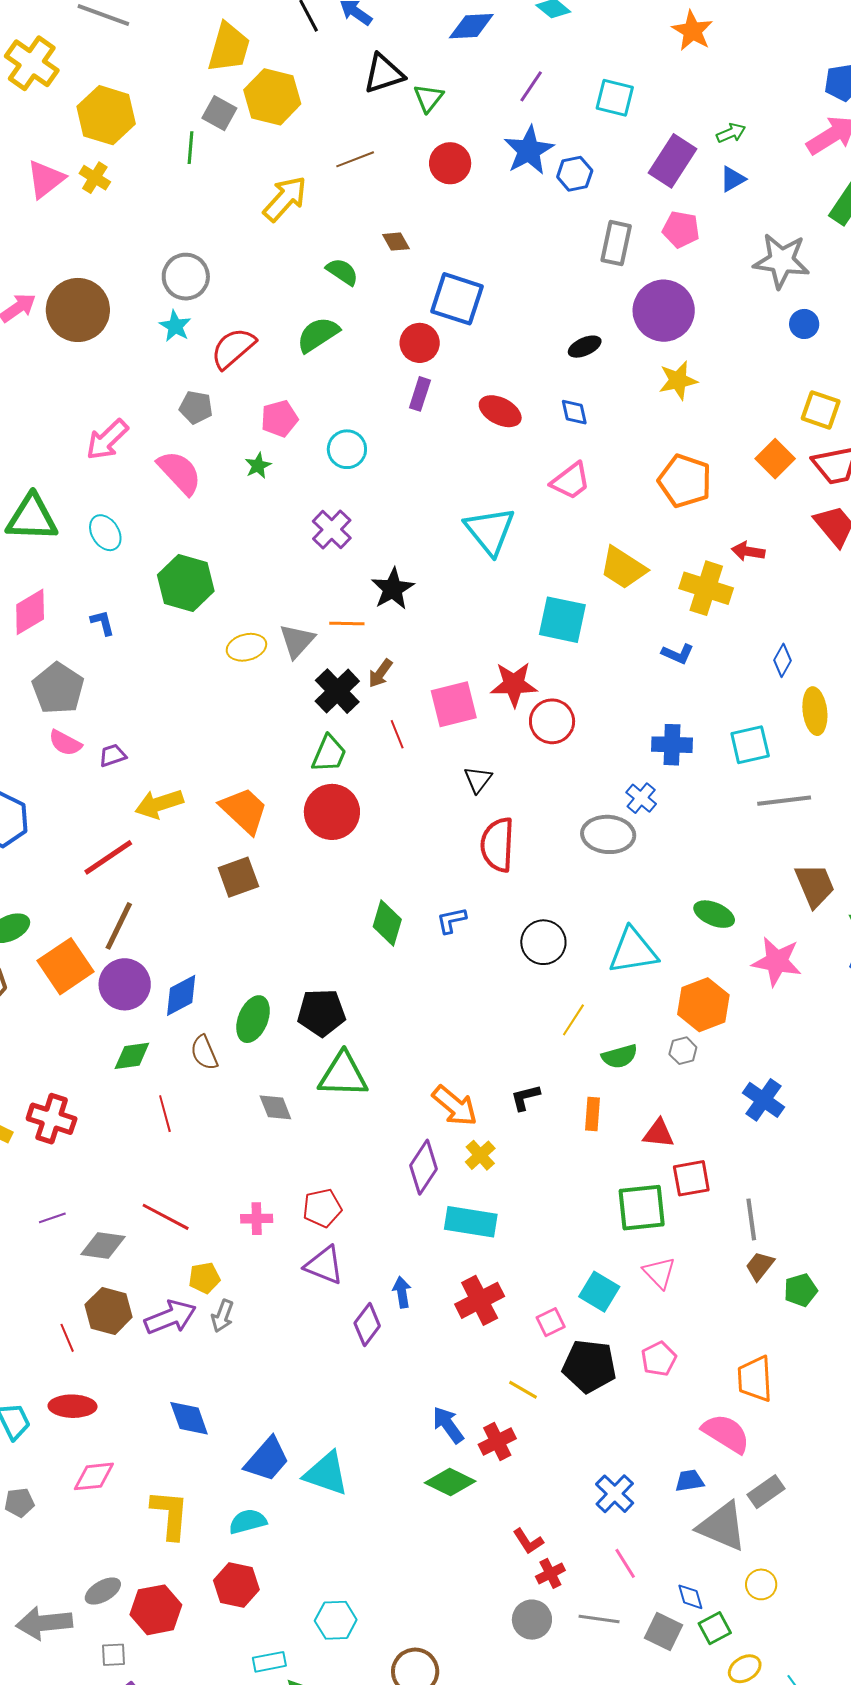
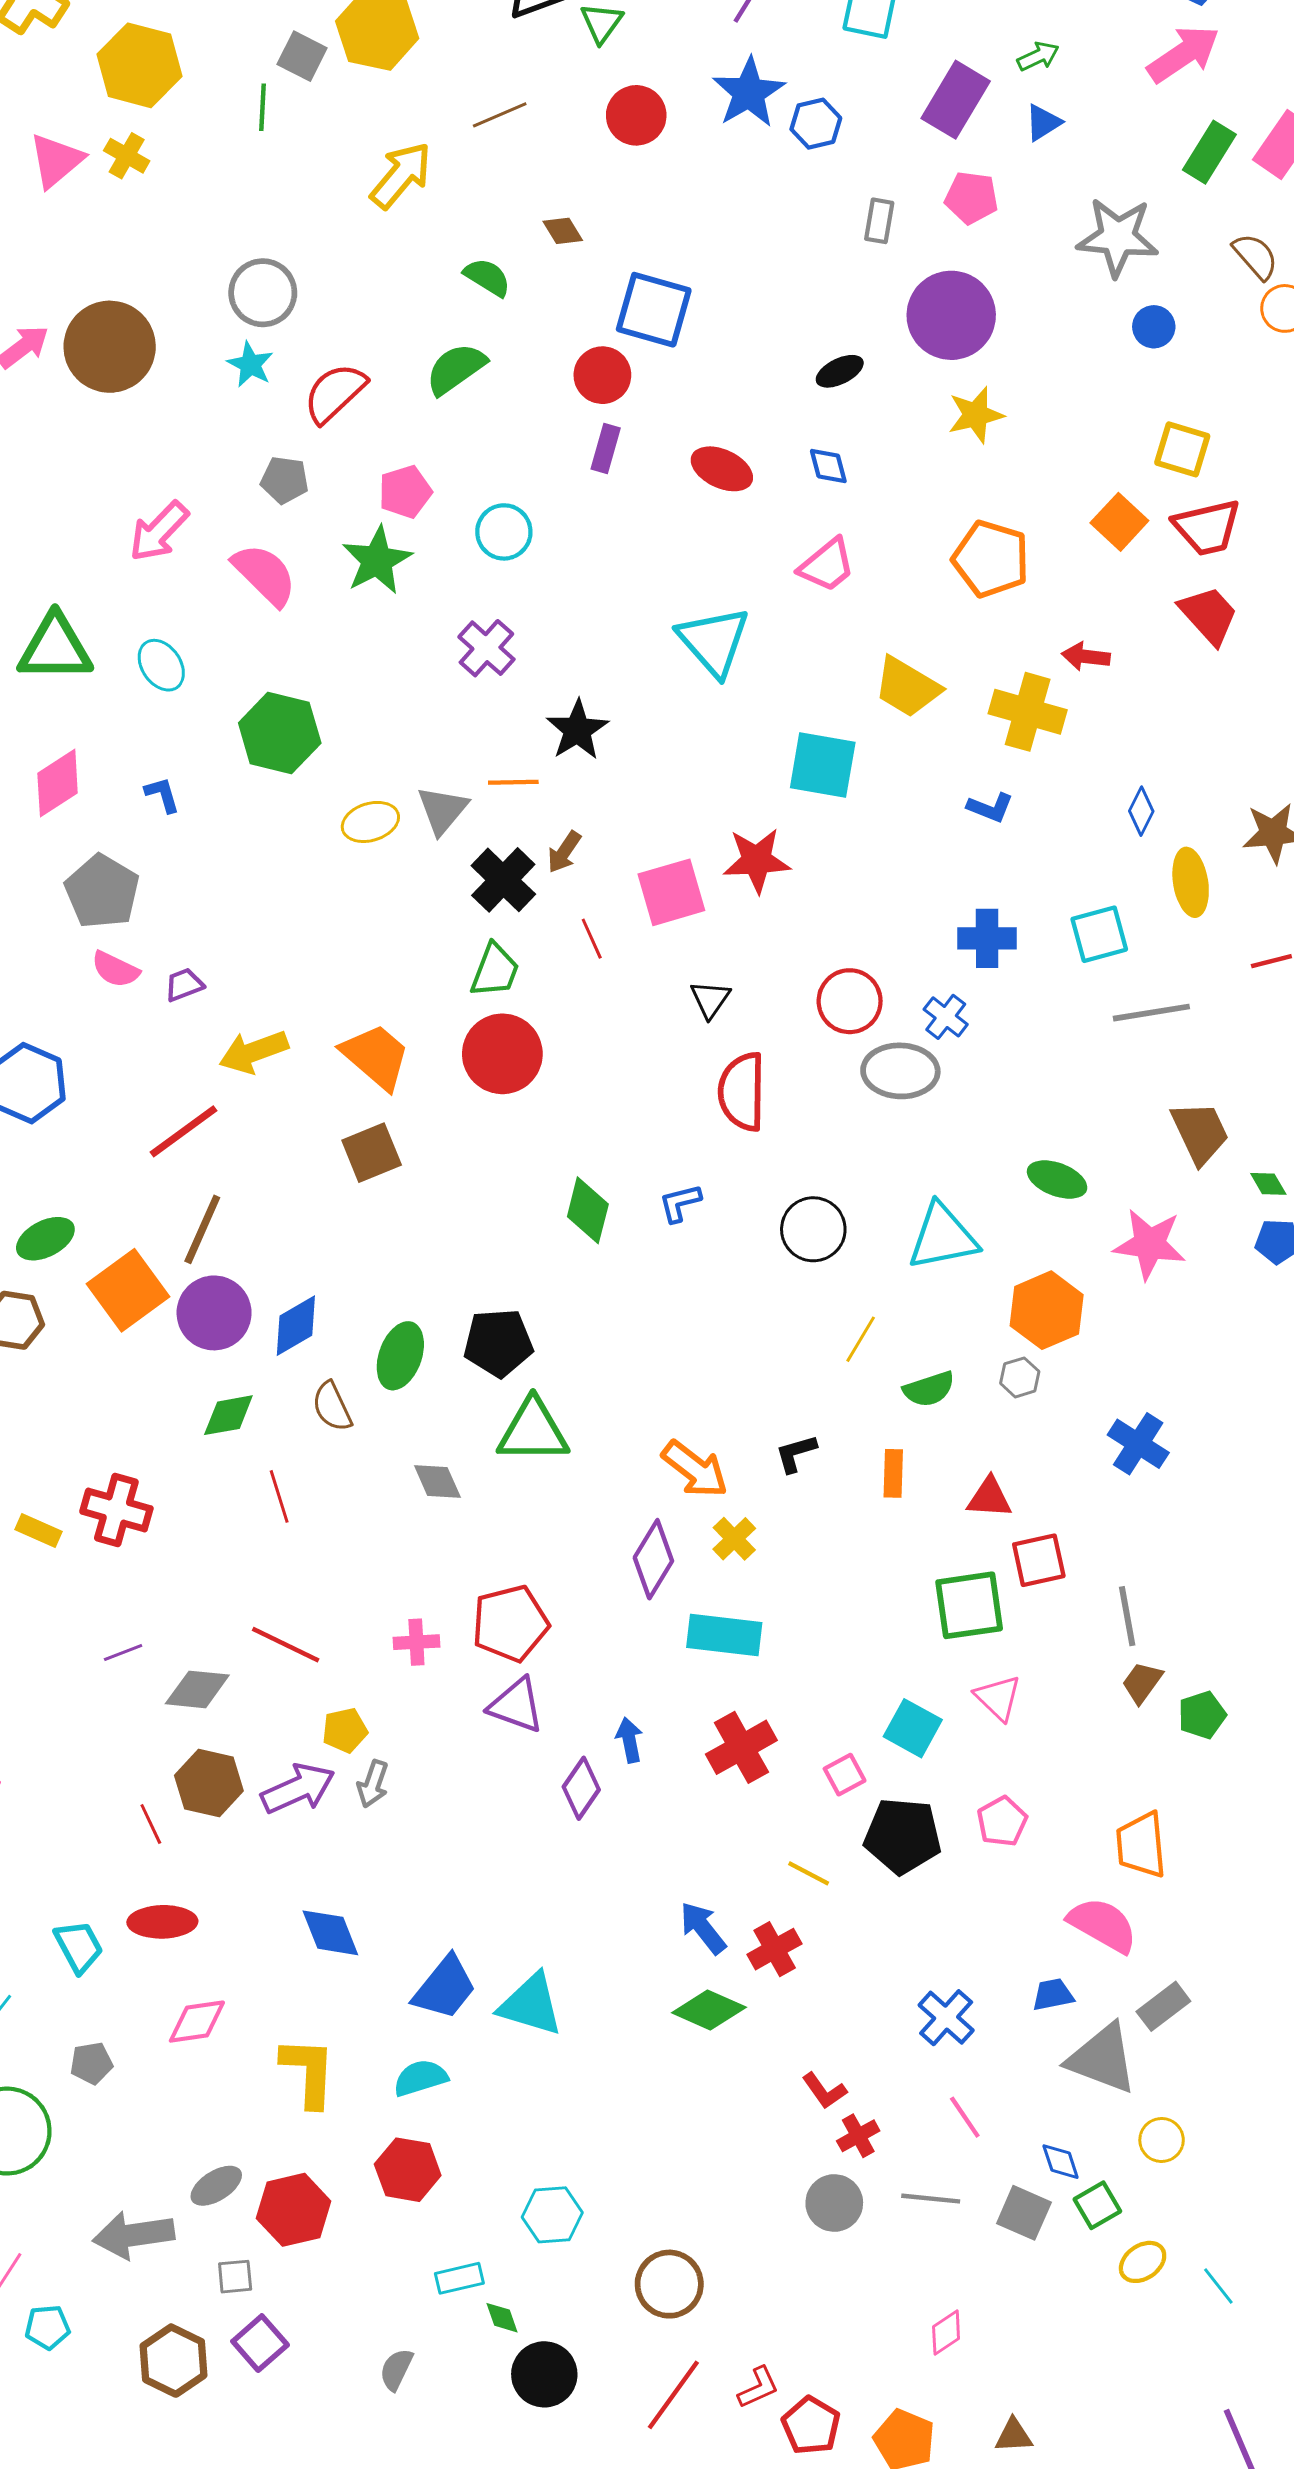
gray rectangle: (616, 243) -> (879, 221), size x0.7
green star: (258, 466) -> (377, 560), size x1.8
red circle: (552, 721) -> (850, 1001), moved
red pentagon: (322, 1208) -> (510, 1623), size x1.4

